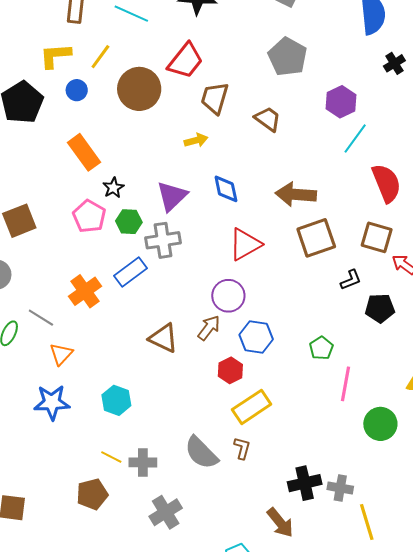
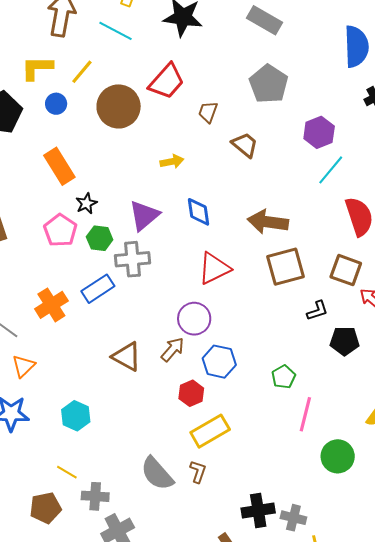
brown trapezoid: (215, 98) -> (208, 112), moved, size x0.7
gray cross: (143, 462) -> (95, 496), moved

